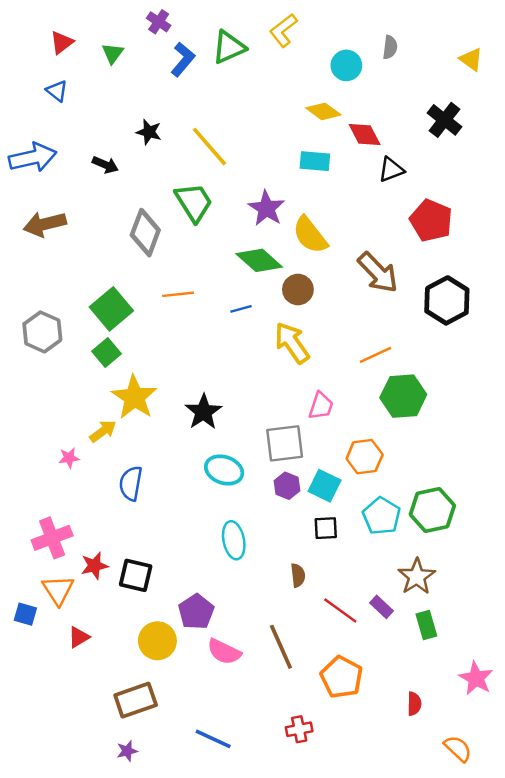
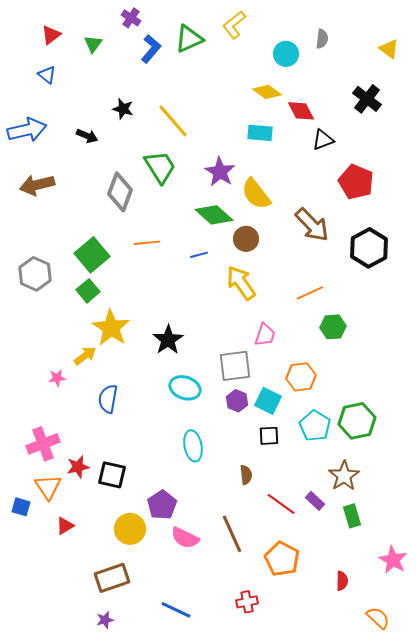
green hexagon: (403, 396) -> (333, 327), size x0.7

